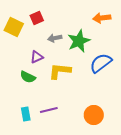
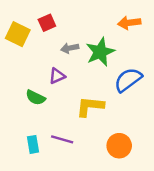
purple triangle: (37, 57) -> (57, 76), moved
yellow L-shape: (60, 71) -> (90, 106), moved
purple line: (49, 110) -> (62, 139), turned 30

